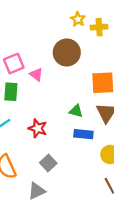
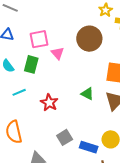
blue rectangle: (83, 134) -> (89, 147), moved
gray square: (48, 163) -> (65, 137), moved

